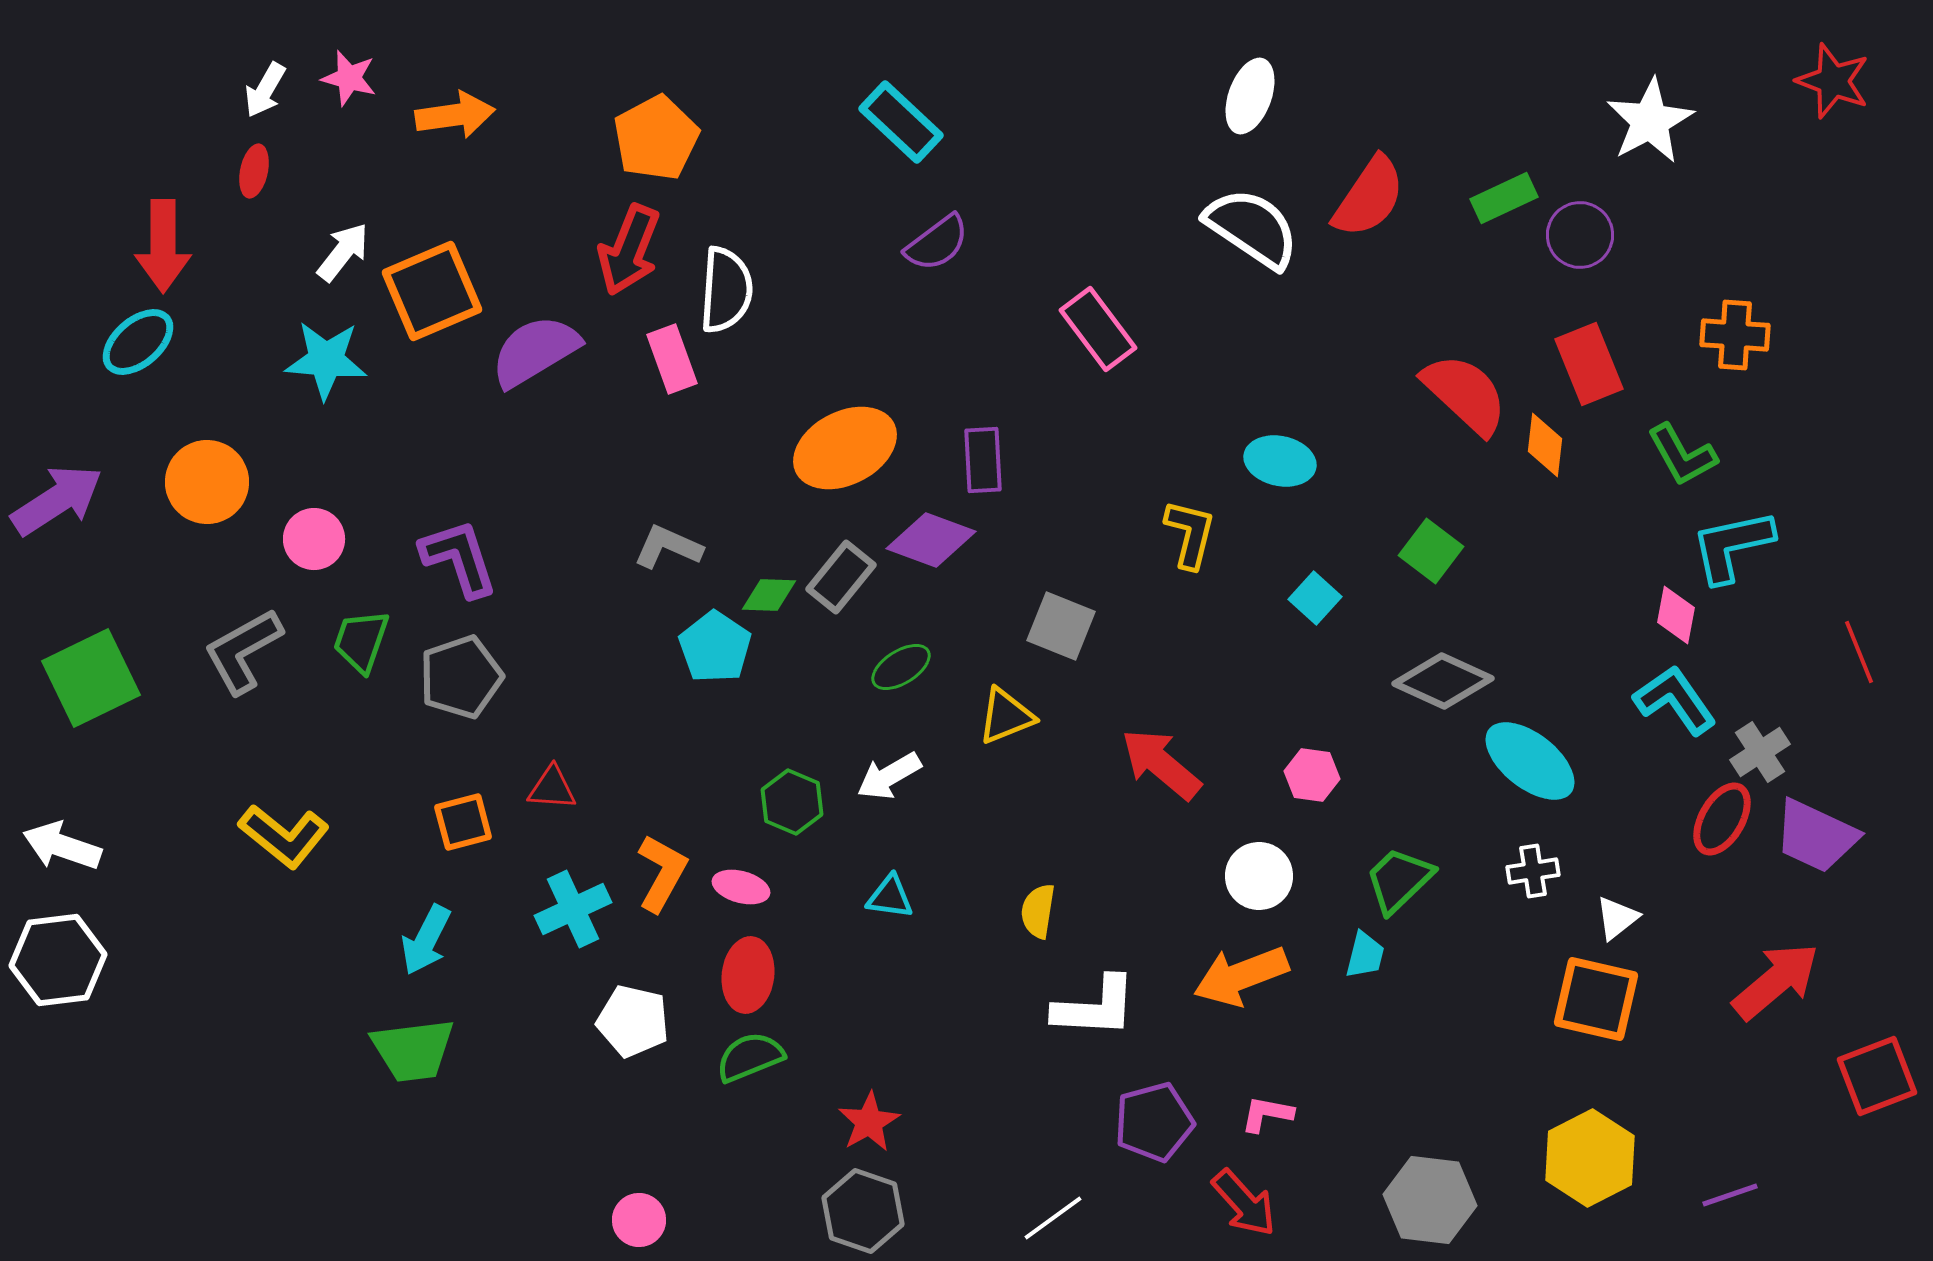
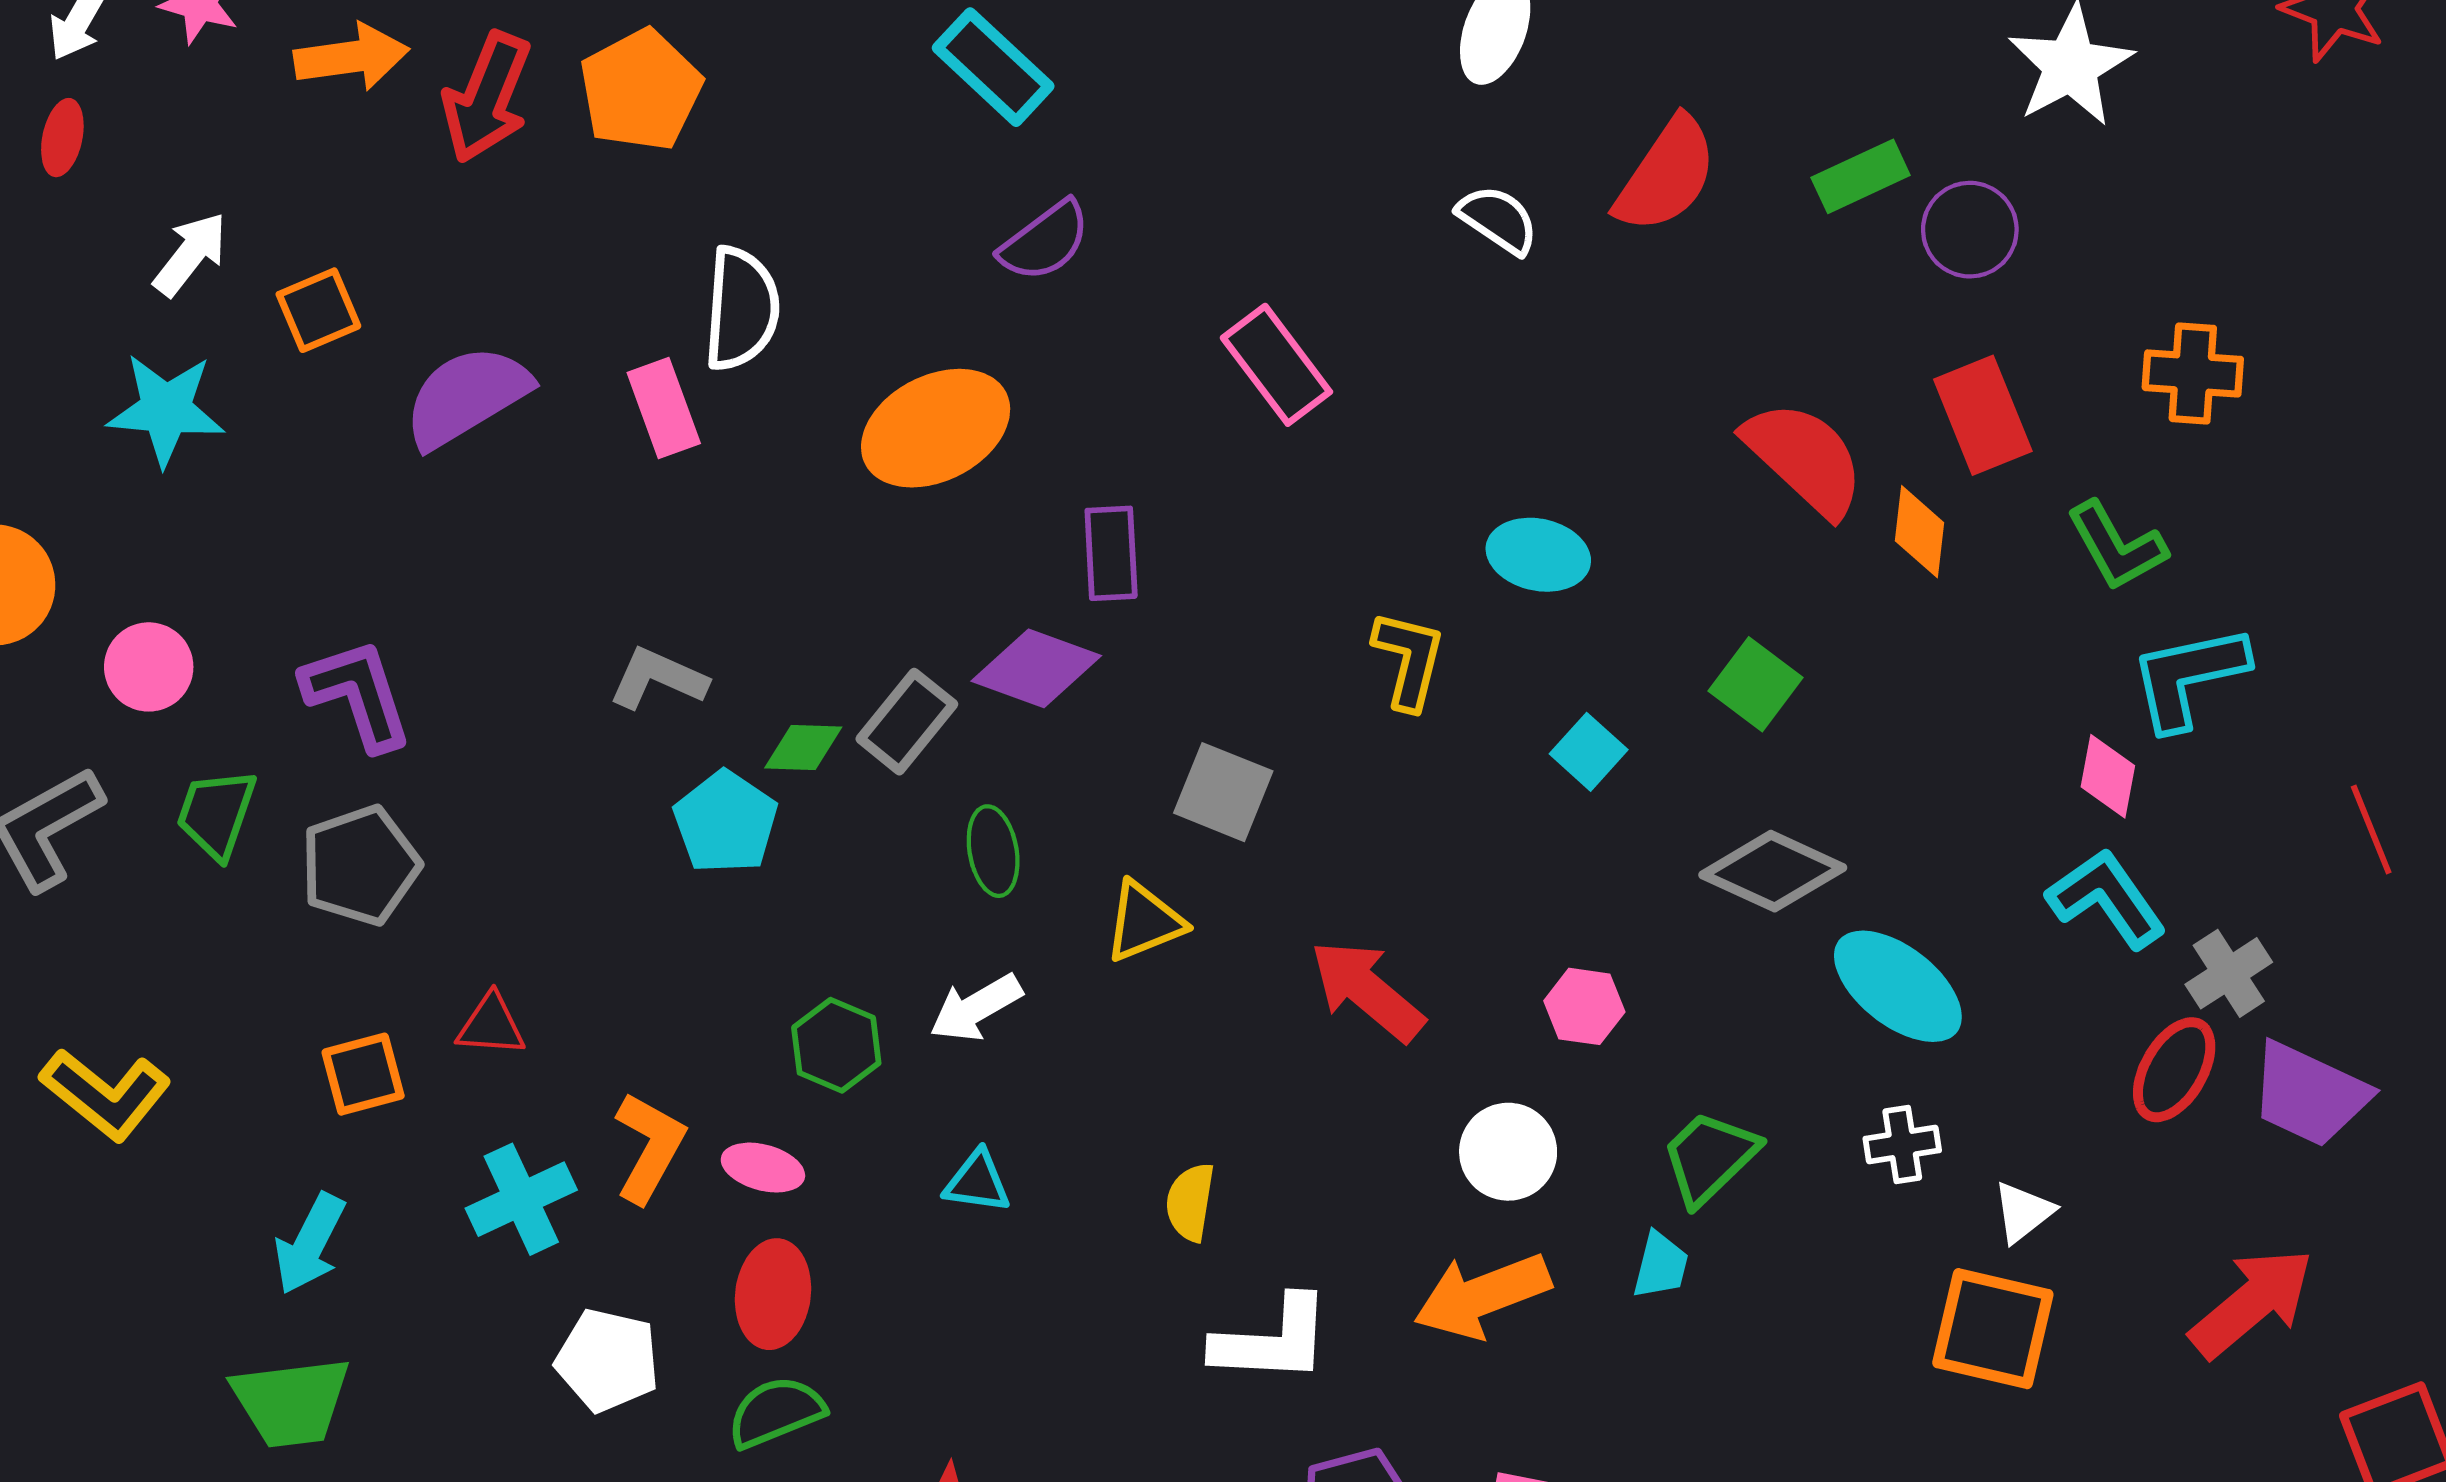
white semicircle: (1252, 228) -> (1498, 220), size x0.6
red arrow: (629, 250) -> (487, 97), moved
orange square: (432, 291) -> (318, 310), size x0.6
orange ellipse: (845, 448) -> (936, 428), moved
green ellipse: (901, 667) -> (993, 851), turned -68

